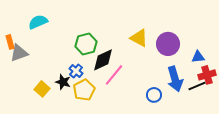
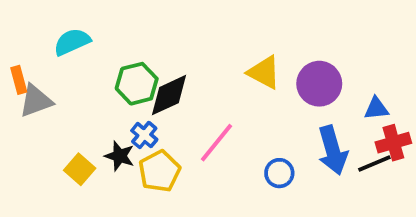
green hexagon: (86, 44) -> (137, 84), moved
black diamond: (103, 60) -> (169, 95), moved
blue circle: (154, 95) -> (279, 173), moved

